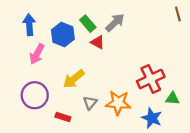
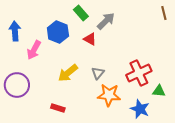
green rectangle: (88, 24) -> (81, 13), moved
blue arrow: (29, 25) -> (15, 31), moved
purple circle: (35, 95) -> (17, 85), moved
gray triangle: (90, 103) -> (98, 73), moved

